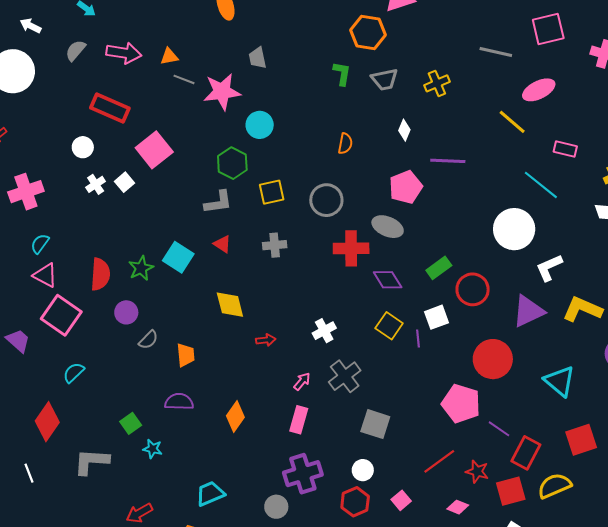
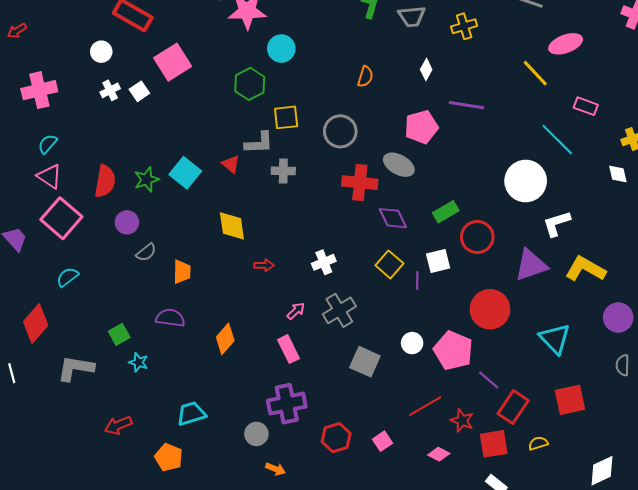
gray L-shape: (218, 202) -> (259, 143), moved
pink rectangle: (299, 420) -> (289, 349), turned -48
white circle: (363, 470) -> (412, 343), moved
yellow semicircle: (554, 486) -> (538, 443), size x0.6

